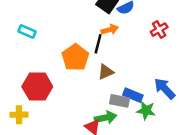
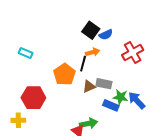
red cross: (159, 30) -> (133, 52), size x1.5
gray rectangle: (120, 101) -> (104, 84), moved
green star: (146, 111) -> (120, 97), moved

